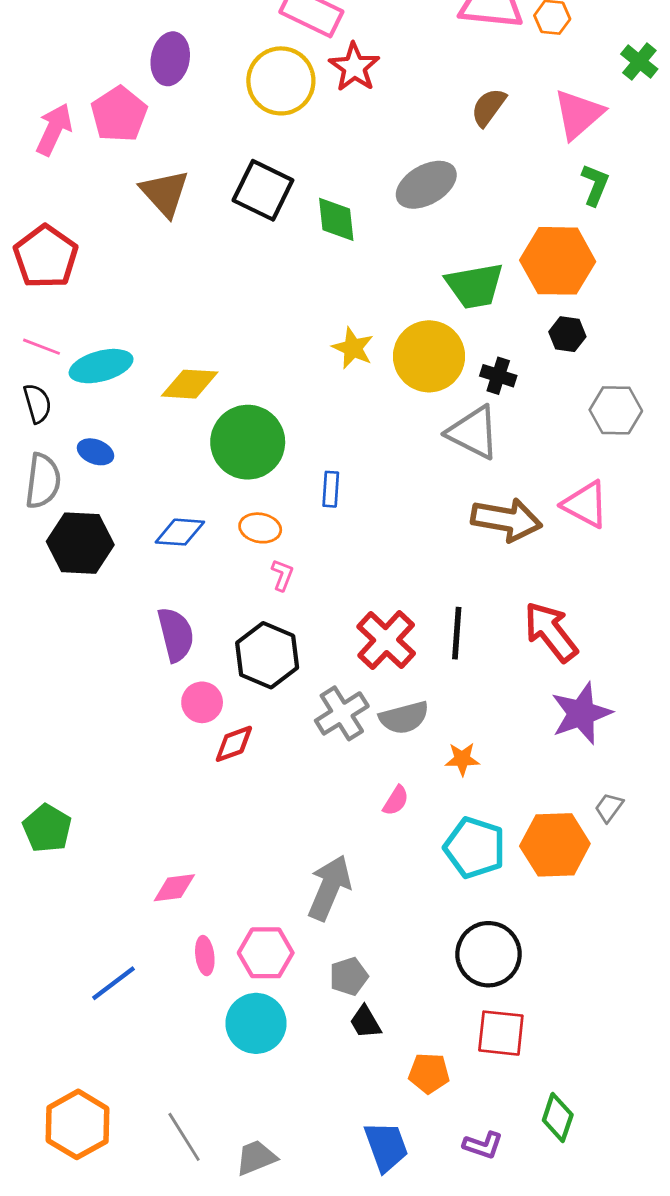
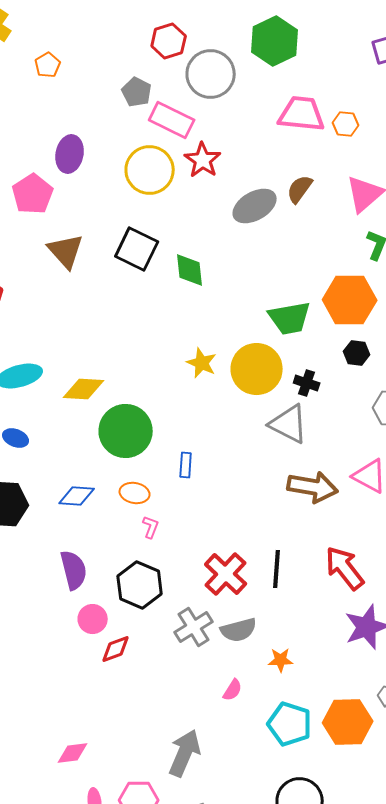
gray ellipse: (426, 185) -> (255, 206), moved

